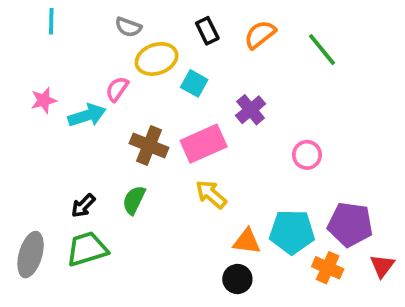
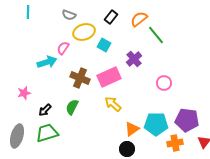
black rectangle: (207, 31) -> (111, 17), turned 64
green line: (322, 50) -> (156, 35), moved
pink star: (44, 100) -> (24, 93), moved
orange triangle: (247, 241) -> (132, 129), turned -42
orange cross: (328, 268) -> (175, 143), turned -35

